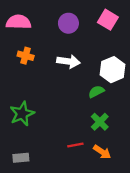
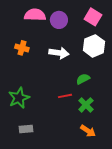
pink semicircle: (19, 22) -> (35, 15), moved
white hexagon: (113, 70) -> (94, 46), moved
red line: (75, 145) -> (65, 96), moved
gray rectangle: (21, 158) -> (26, 129), moved

